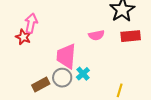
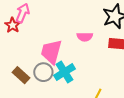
cyan cross: (83, 74) -> (65, 72), size x1.5
brown rectangle: (41, 85) -> (21, 75), turned 60

